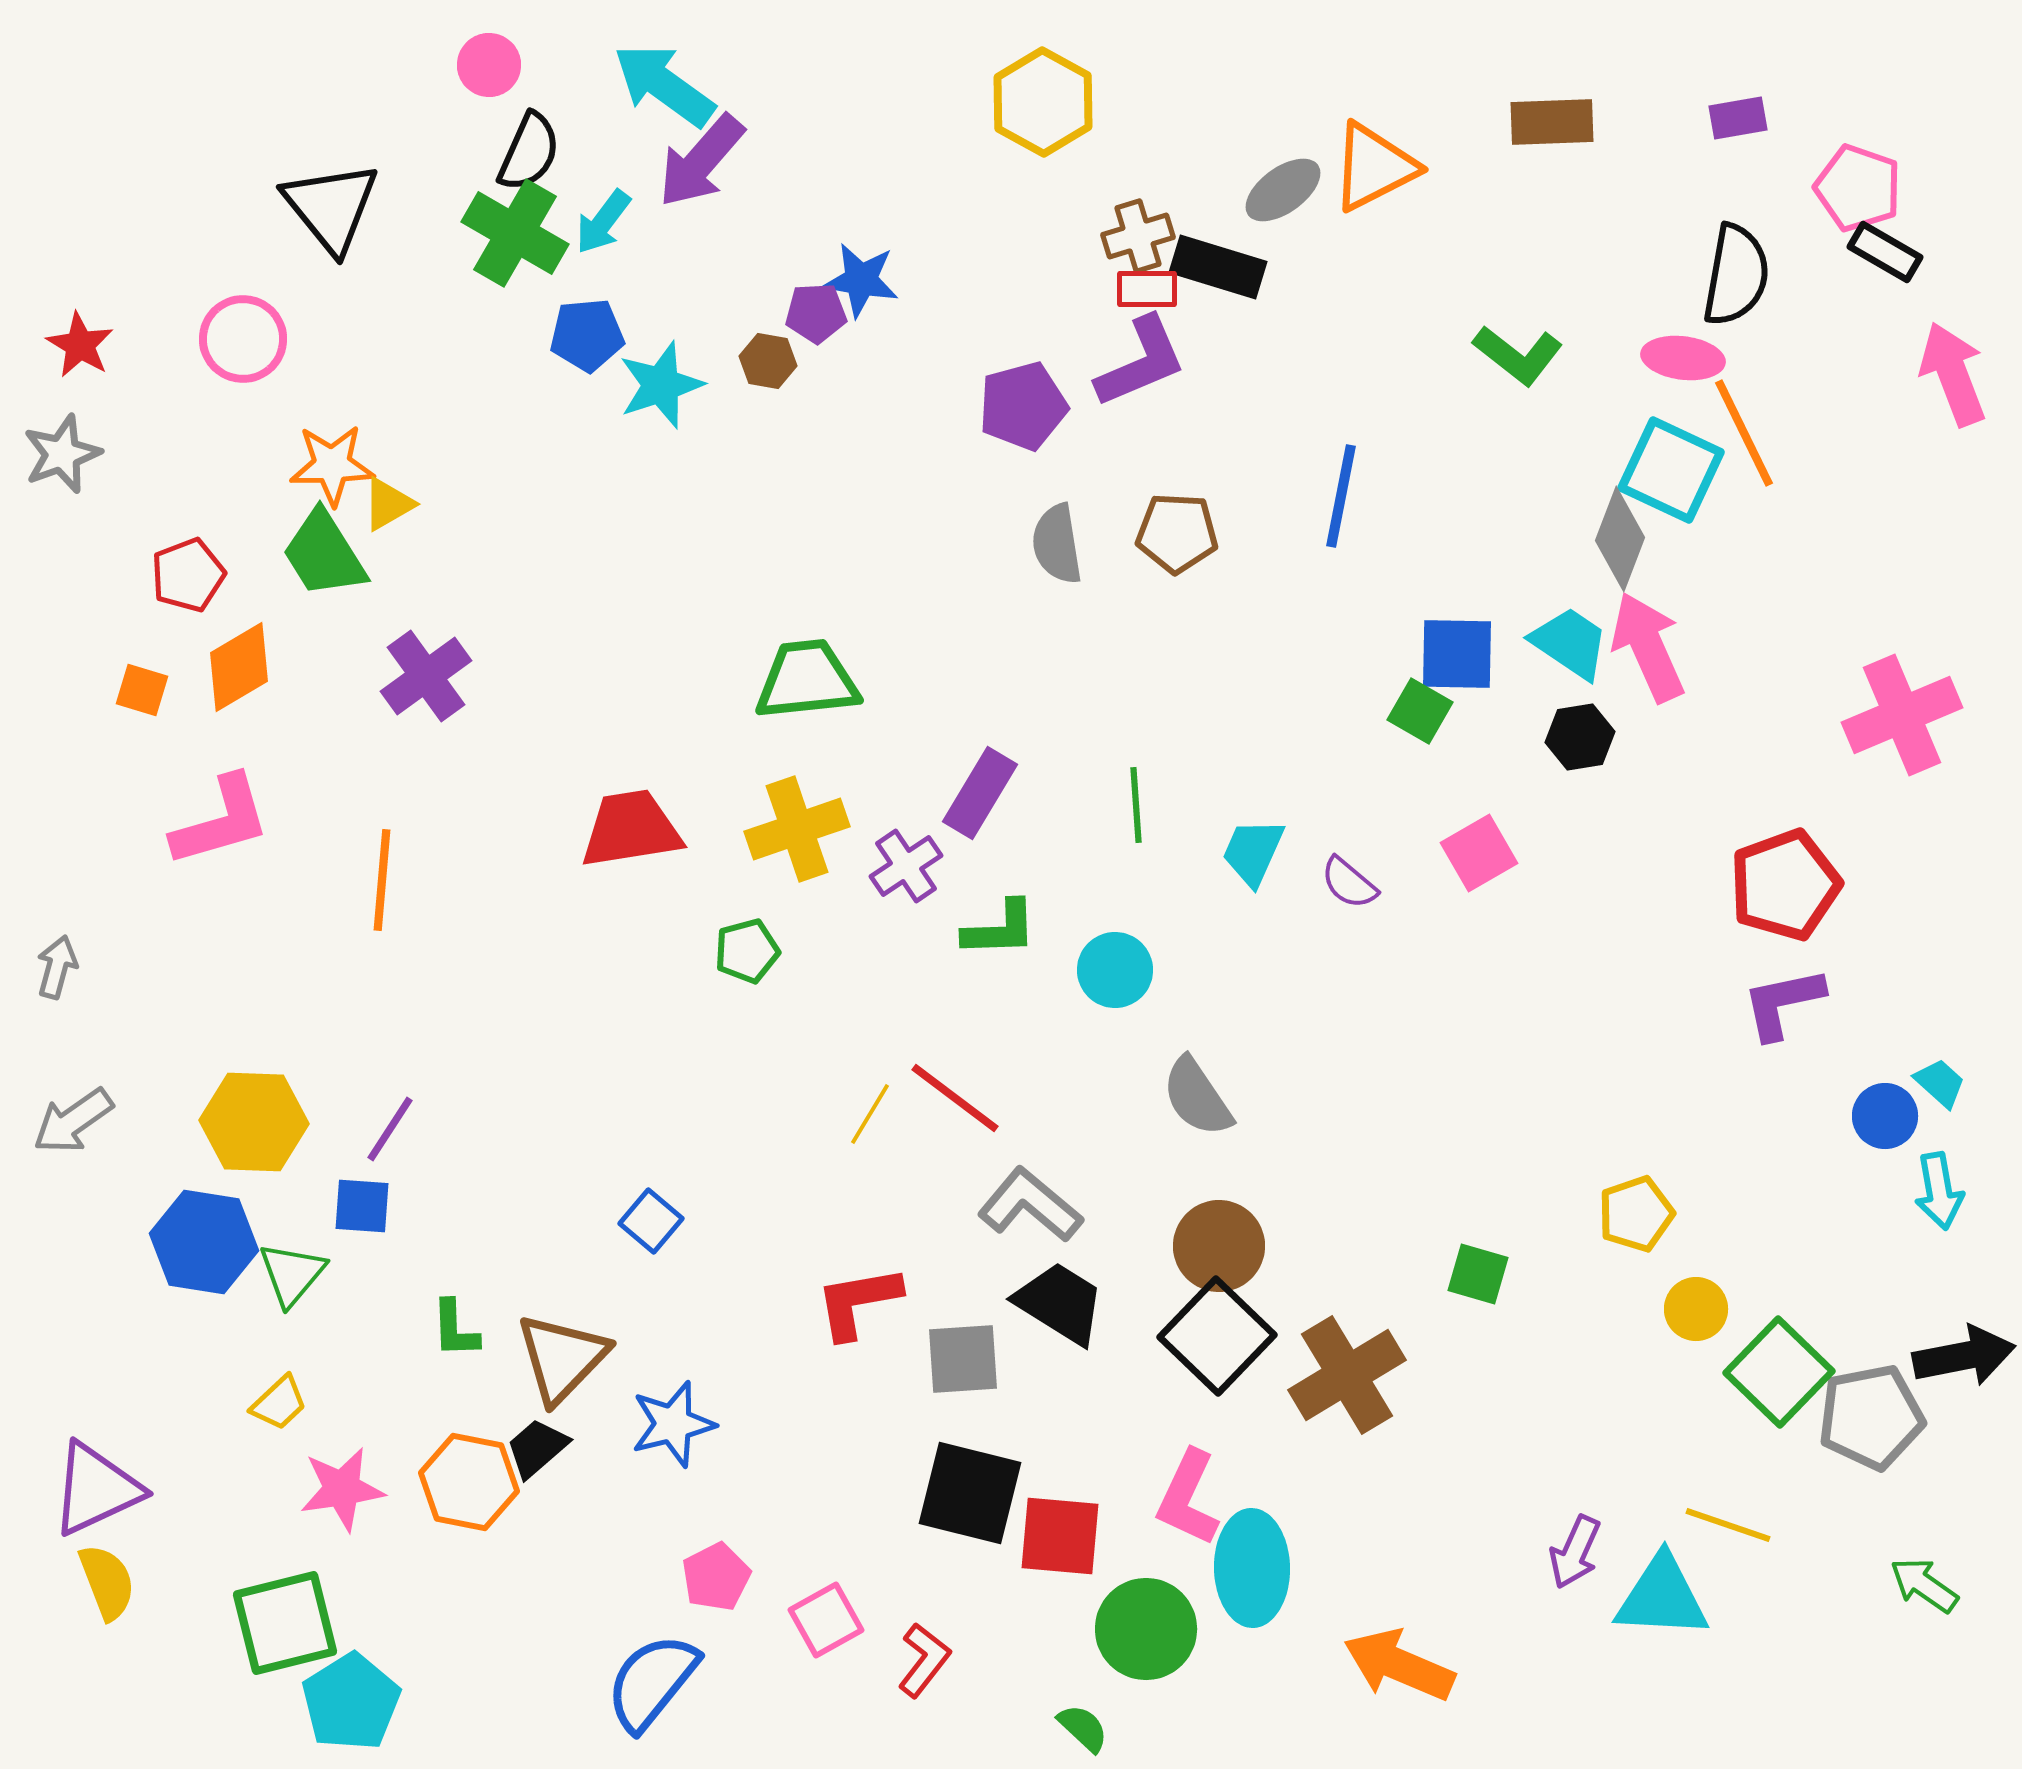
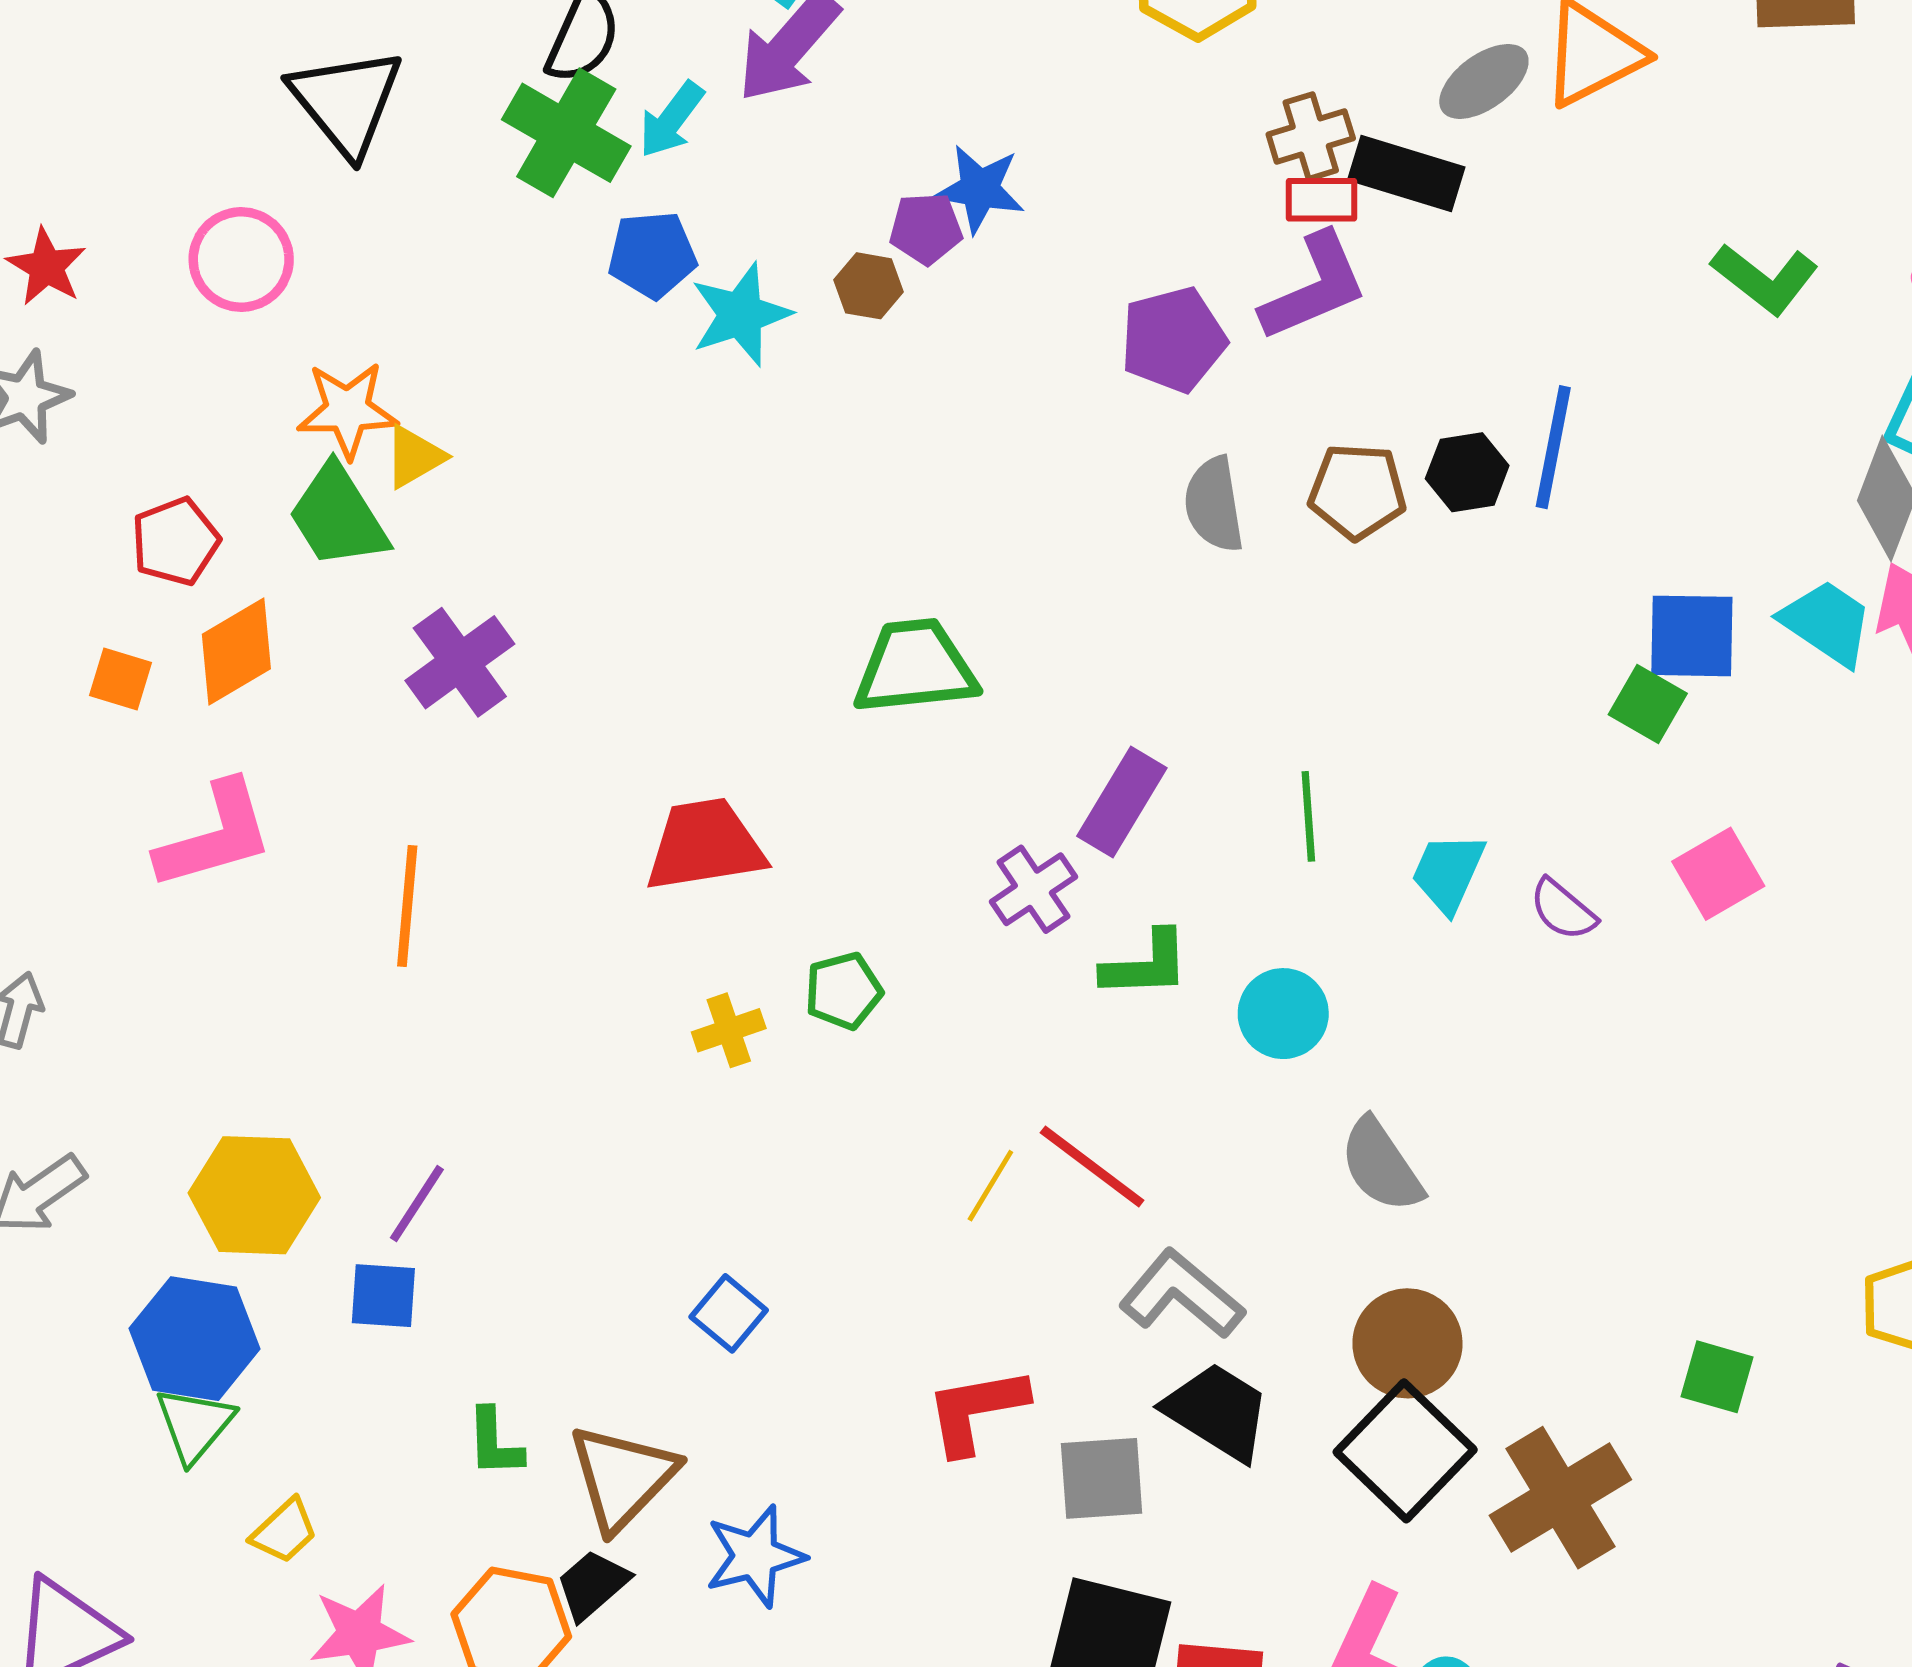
black hexagon: (1580, 737) -> (1467, 472), moved
yellow cross: (797, 829) -> (729, 1030), moved, size x0.6
green triangle: (292, 1274) -> (195, 1425), moved

